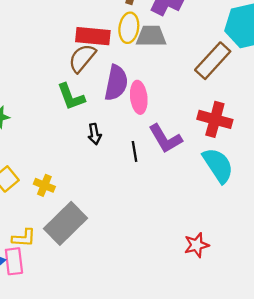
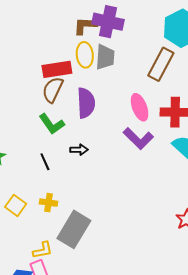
gray trapezoid: (151, 36) -> (105, 57), turned 108
pink ellipse: (139, 97) -> (140, 107), moved
black arrow: (95, 134) -> (79, 150), turned -66
black line: (135, 151) -> (45, 162), moved

